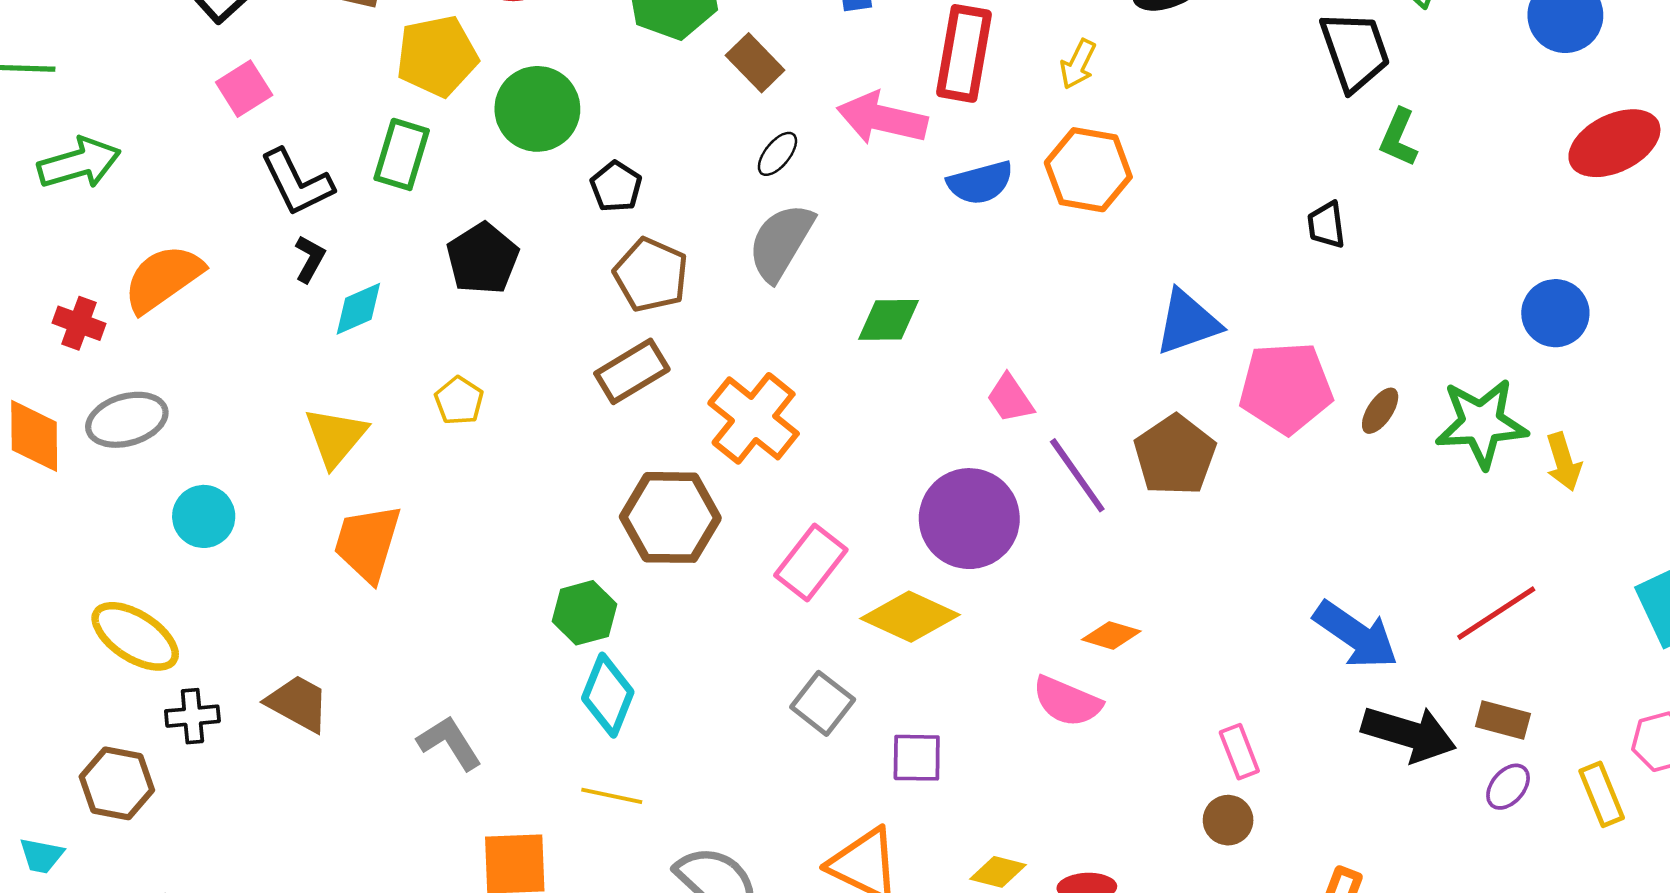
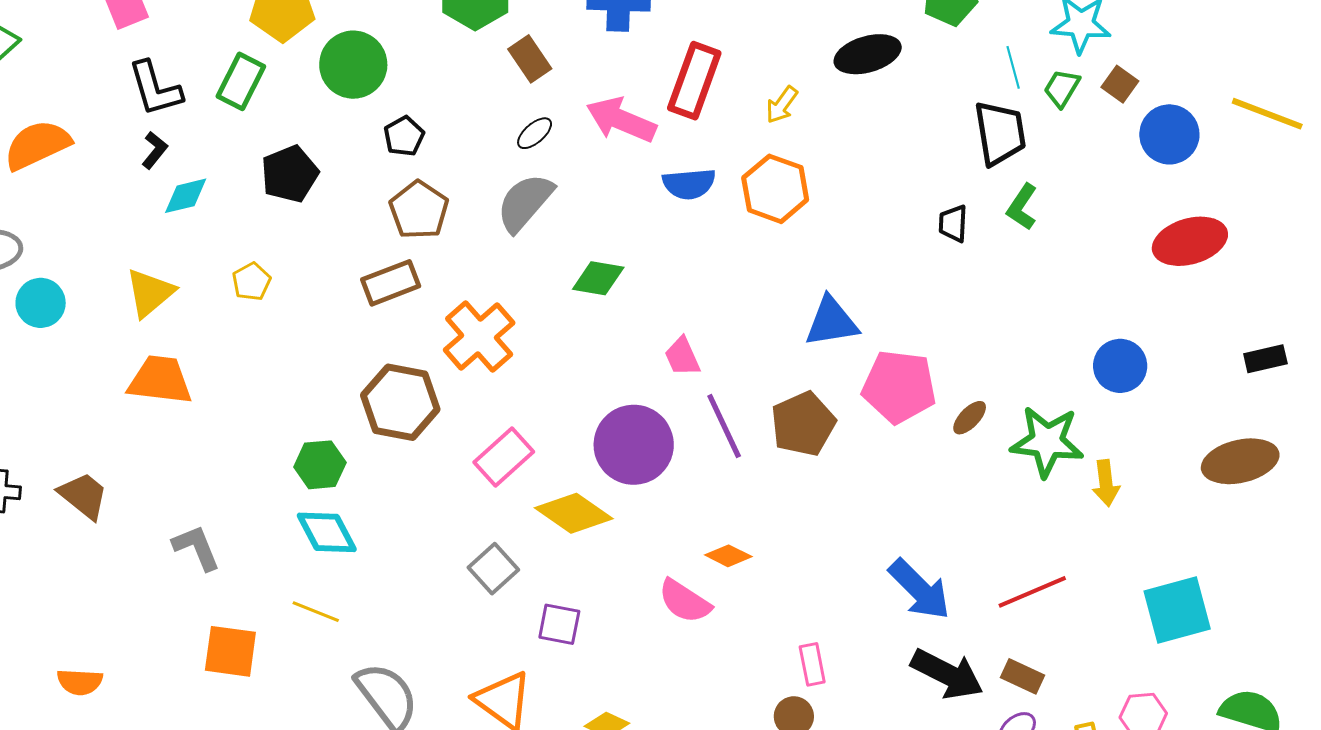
black trapezoid: (1326, 225) -> (953, 224), moved
cyan circle: (204, 516) -> (41, 303), moved
orange trapezoid: (367, 543) -> (160, 380), turned 70
cyan diamond: (608, 695) -> (327, 532), turned -60

